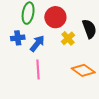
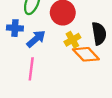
orange diamond: (83, 70) -> (86, 54), moved

